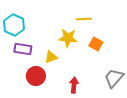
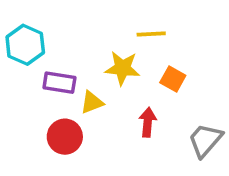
purple rectangle: (23, 49) -> (59, 83), moved
red arrow: (74, 85) -> (148, 122), moved

